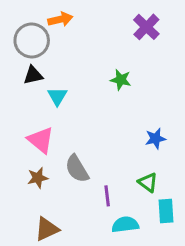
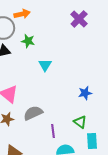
green star: (121, 80) -> (28, 41), moved
cyan triangle: (57, 96) -> (45, 65), moved
gray semicircle: (77, 169) -> (33, 113), turned 96

